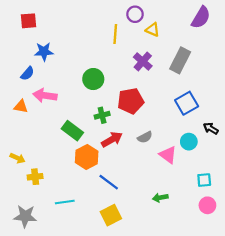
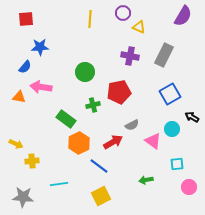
yellow line: (115, 34) -> (90, 19), moved
purple cross: (143, 61) -> (130, 56), turned -30
red arrow: (112, 139) -> (113, 142), moved
cyan square: (204, 180) -> (177, 164), moved

